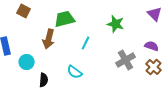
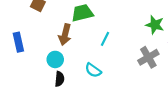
green star: (116, 24) -> (155, 25), moved
cyan circle: (27, 62) -> (55, 59), moved

